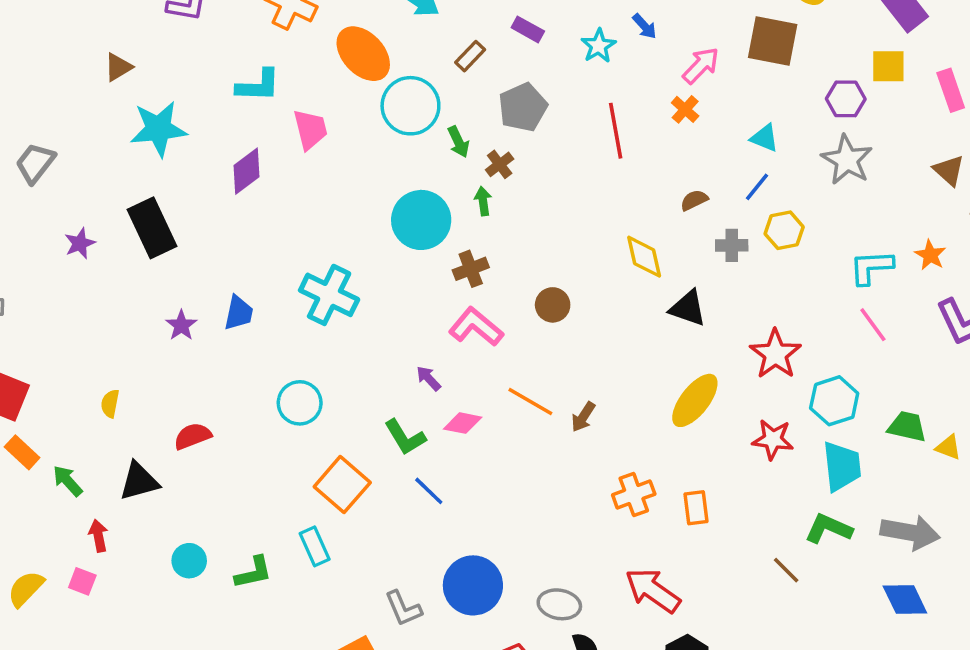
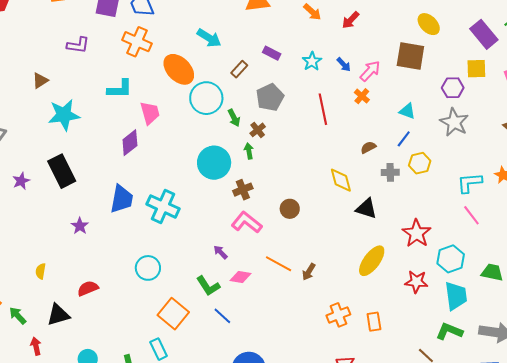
blue arrow: (644, 26) -> (344, 65), moved
purple diamond: (247, 171) -> (130, 143), moved
blue trapezoid: (239, 313) -> (122, 199), moved, size x1.4

